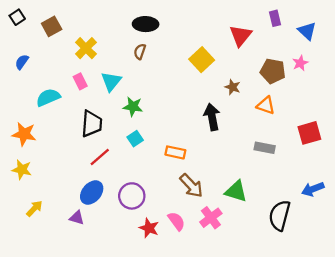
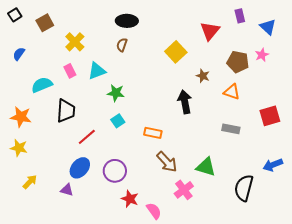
cyan triangle: (111, 81) -> (97, 71), turned 30
black trapezoid: (92, 124) -> (66, 111), moved
pink semicircle: (176, 221) -> (154, 211), moved

